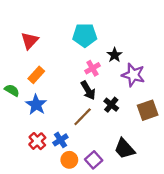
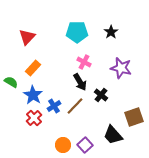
black star: (115, 55) -> (111, 32), moved
pink cross: (92, 68) -> (84, 62), turned -32
brown square: (148, 110) -> (134, 117), moved
blue cross: (60, 140) -> (54, 106), moved
red cross: (37, 141) -> (34, 118), moved

